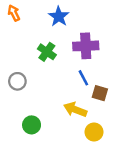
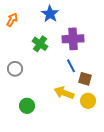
orange arrow: (14, 13) -> (12, 20), moved, turned 56
yellow circle: (94, 132) -> (88, 101), moved

